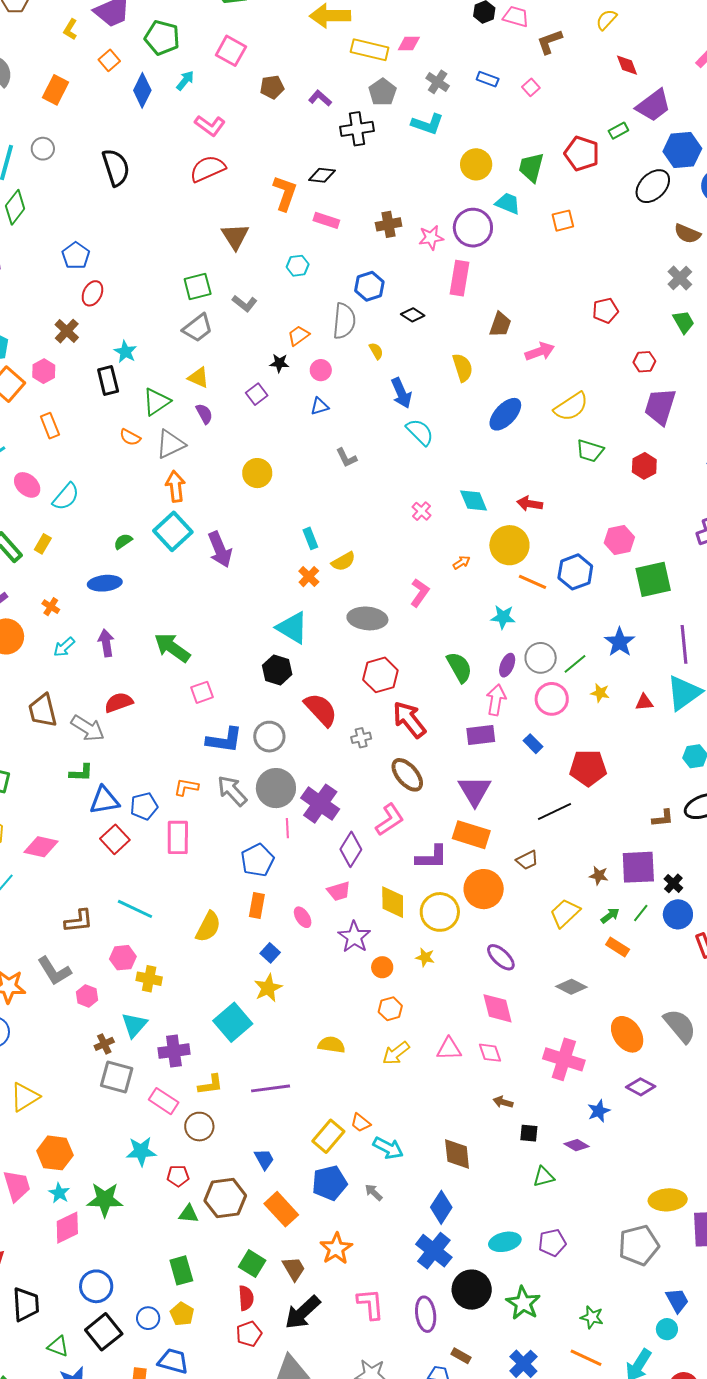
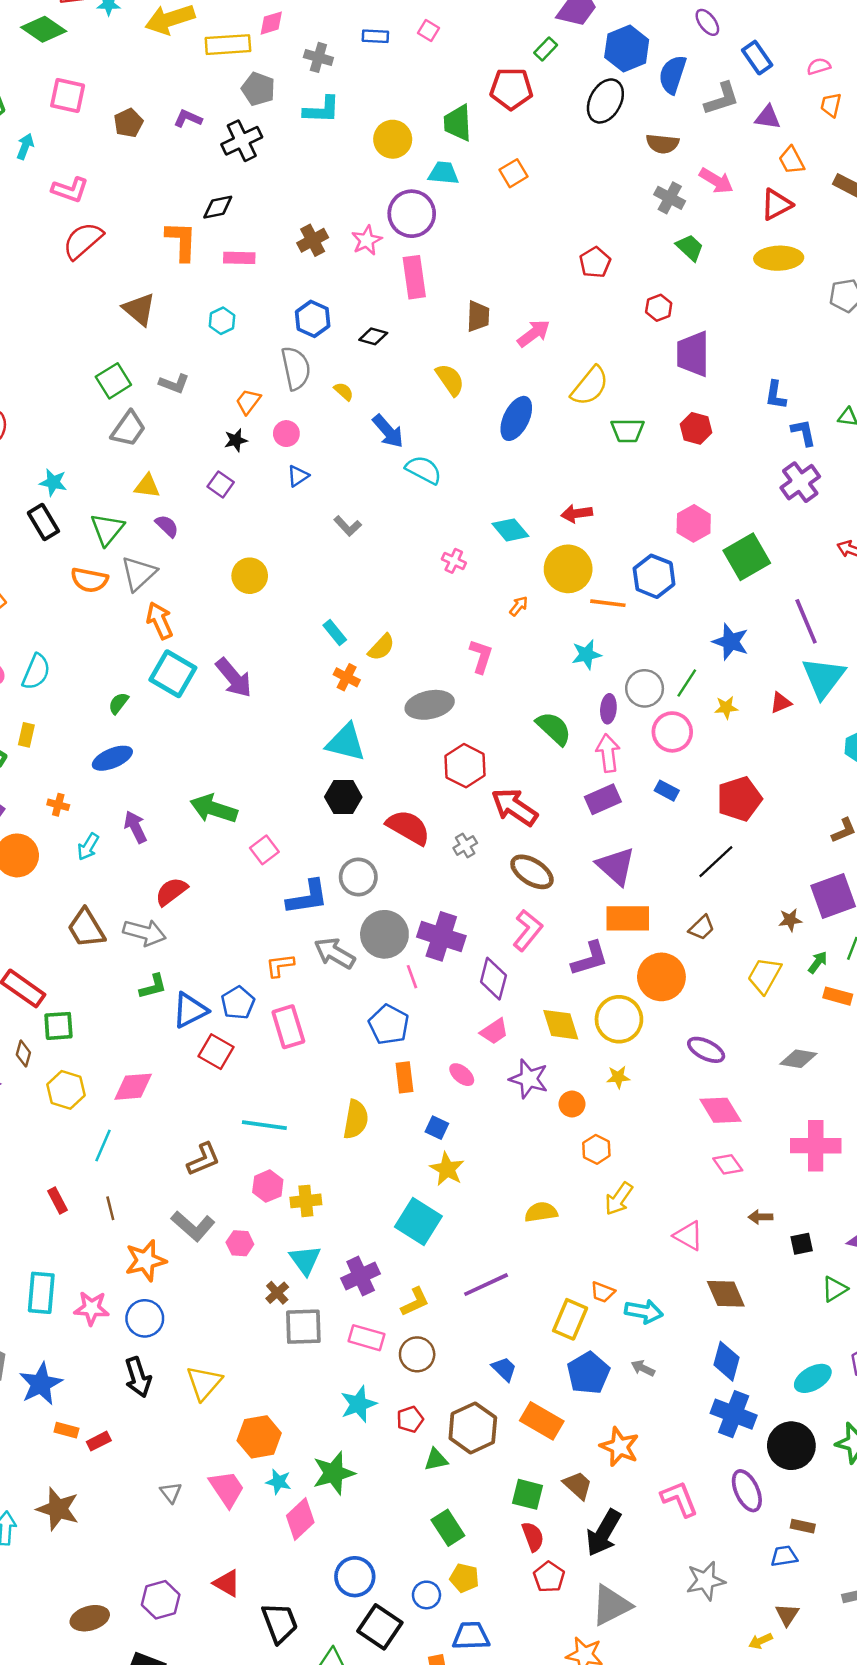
orange semicircle: (130, 437) -> (89, 580), size x1.4
pink triangle: (449, 1049) -> (688, 1236), moved, turned 48

